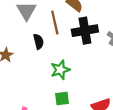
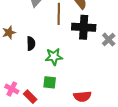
black semicircle: (38, 42) -> (31, 44), moved

